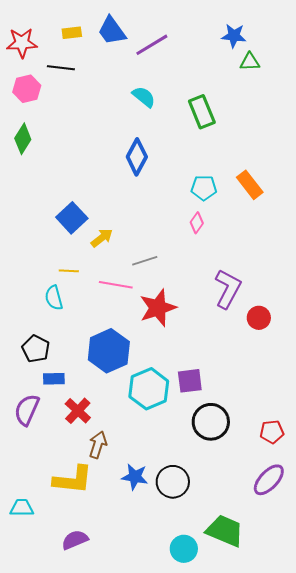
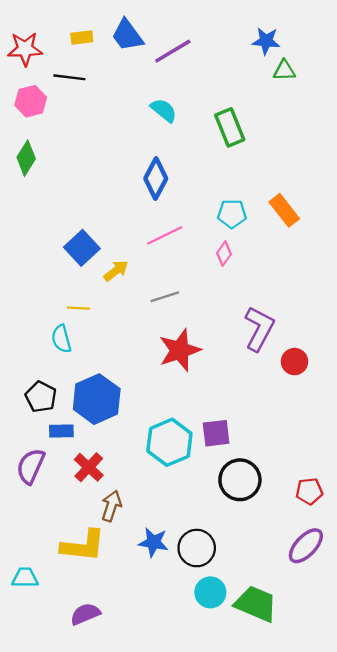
pink line: (116, 285) -> (165, 235), moved, turned -36
blue hexagon: (109, 351) -> (97, 399), moved
cyan circle: (184, 549) -> (210, 592), moved

